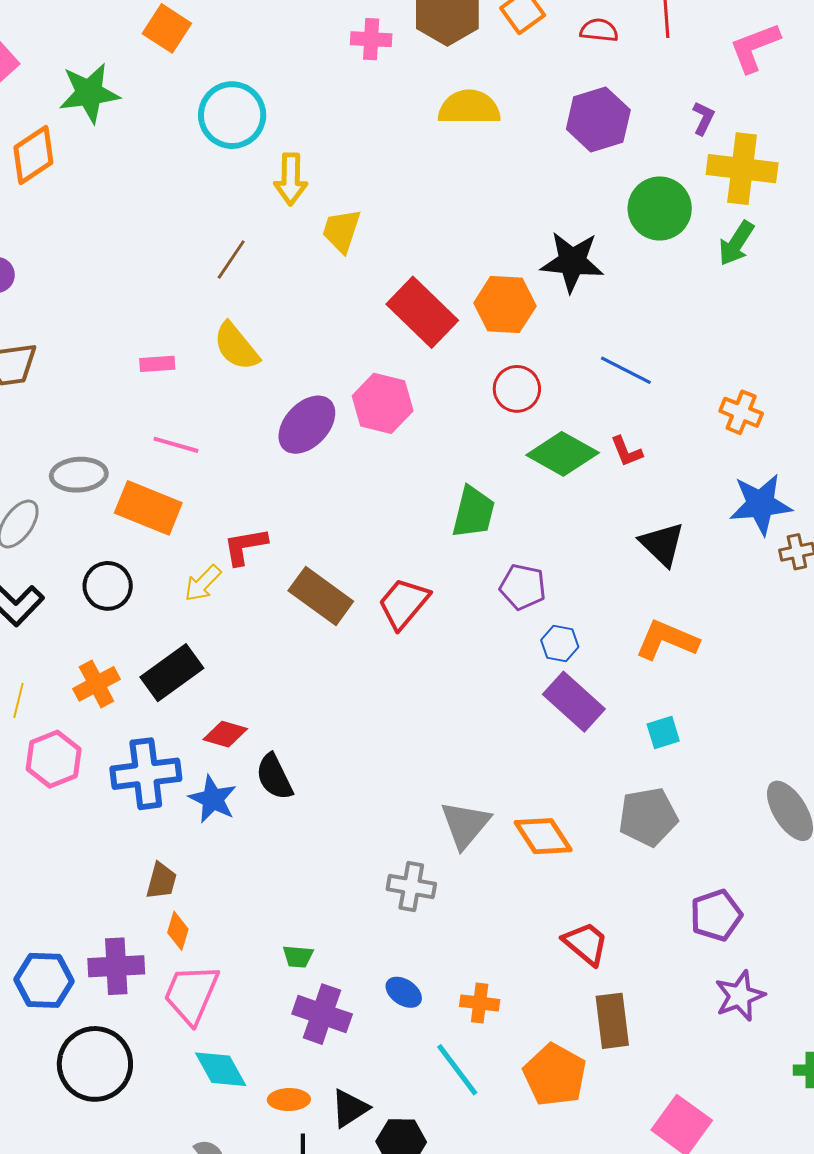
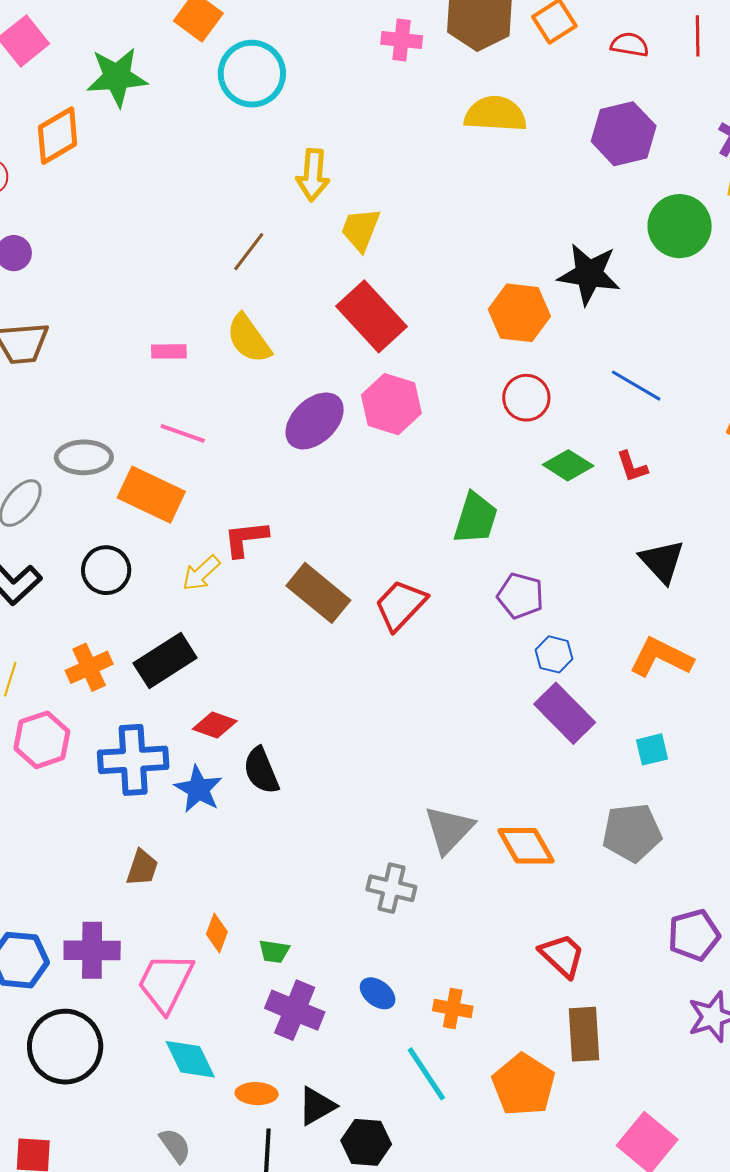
cyan circle: (232, 115) -> (252, 74), moved
red rectangle: (422, 312) -> (371, 316), moved
green diamond: (563, 454) -> (568, 465), size x0.7
orange diamond: (178, 931) -> (217, 933), moved

